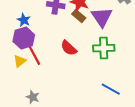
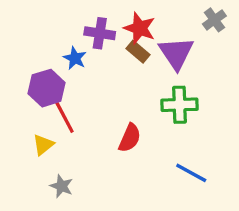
blue star: (24, 20) -> (75, 58), moved
red semicircle: (69, 48) -> (130, 138), moved, turned -108
yellow triangle: (20, 61) -> (43, 145), moved

